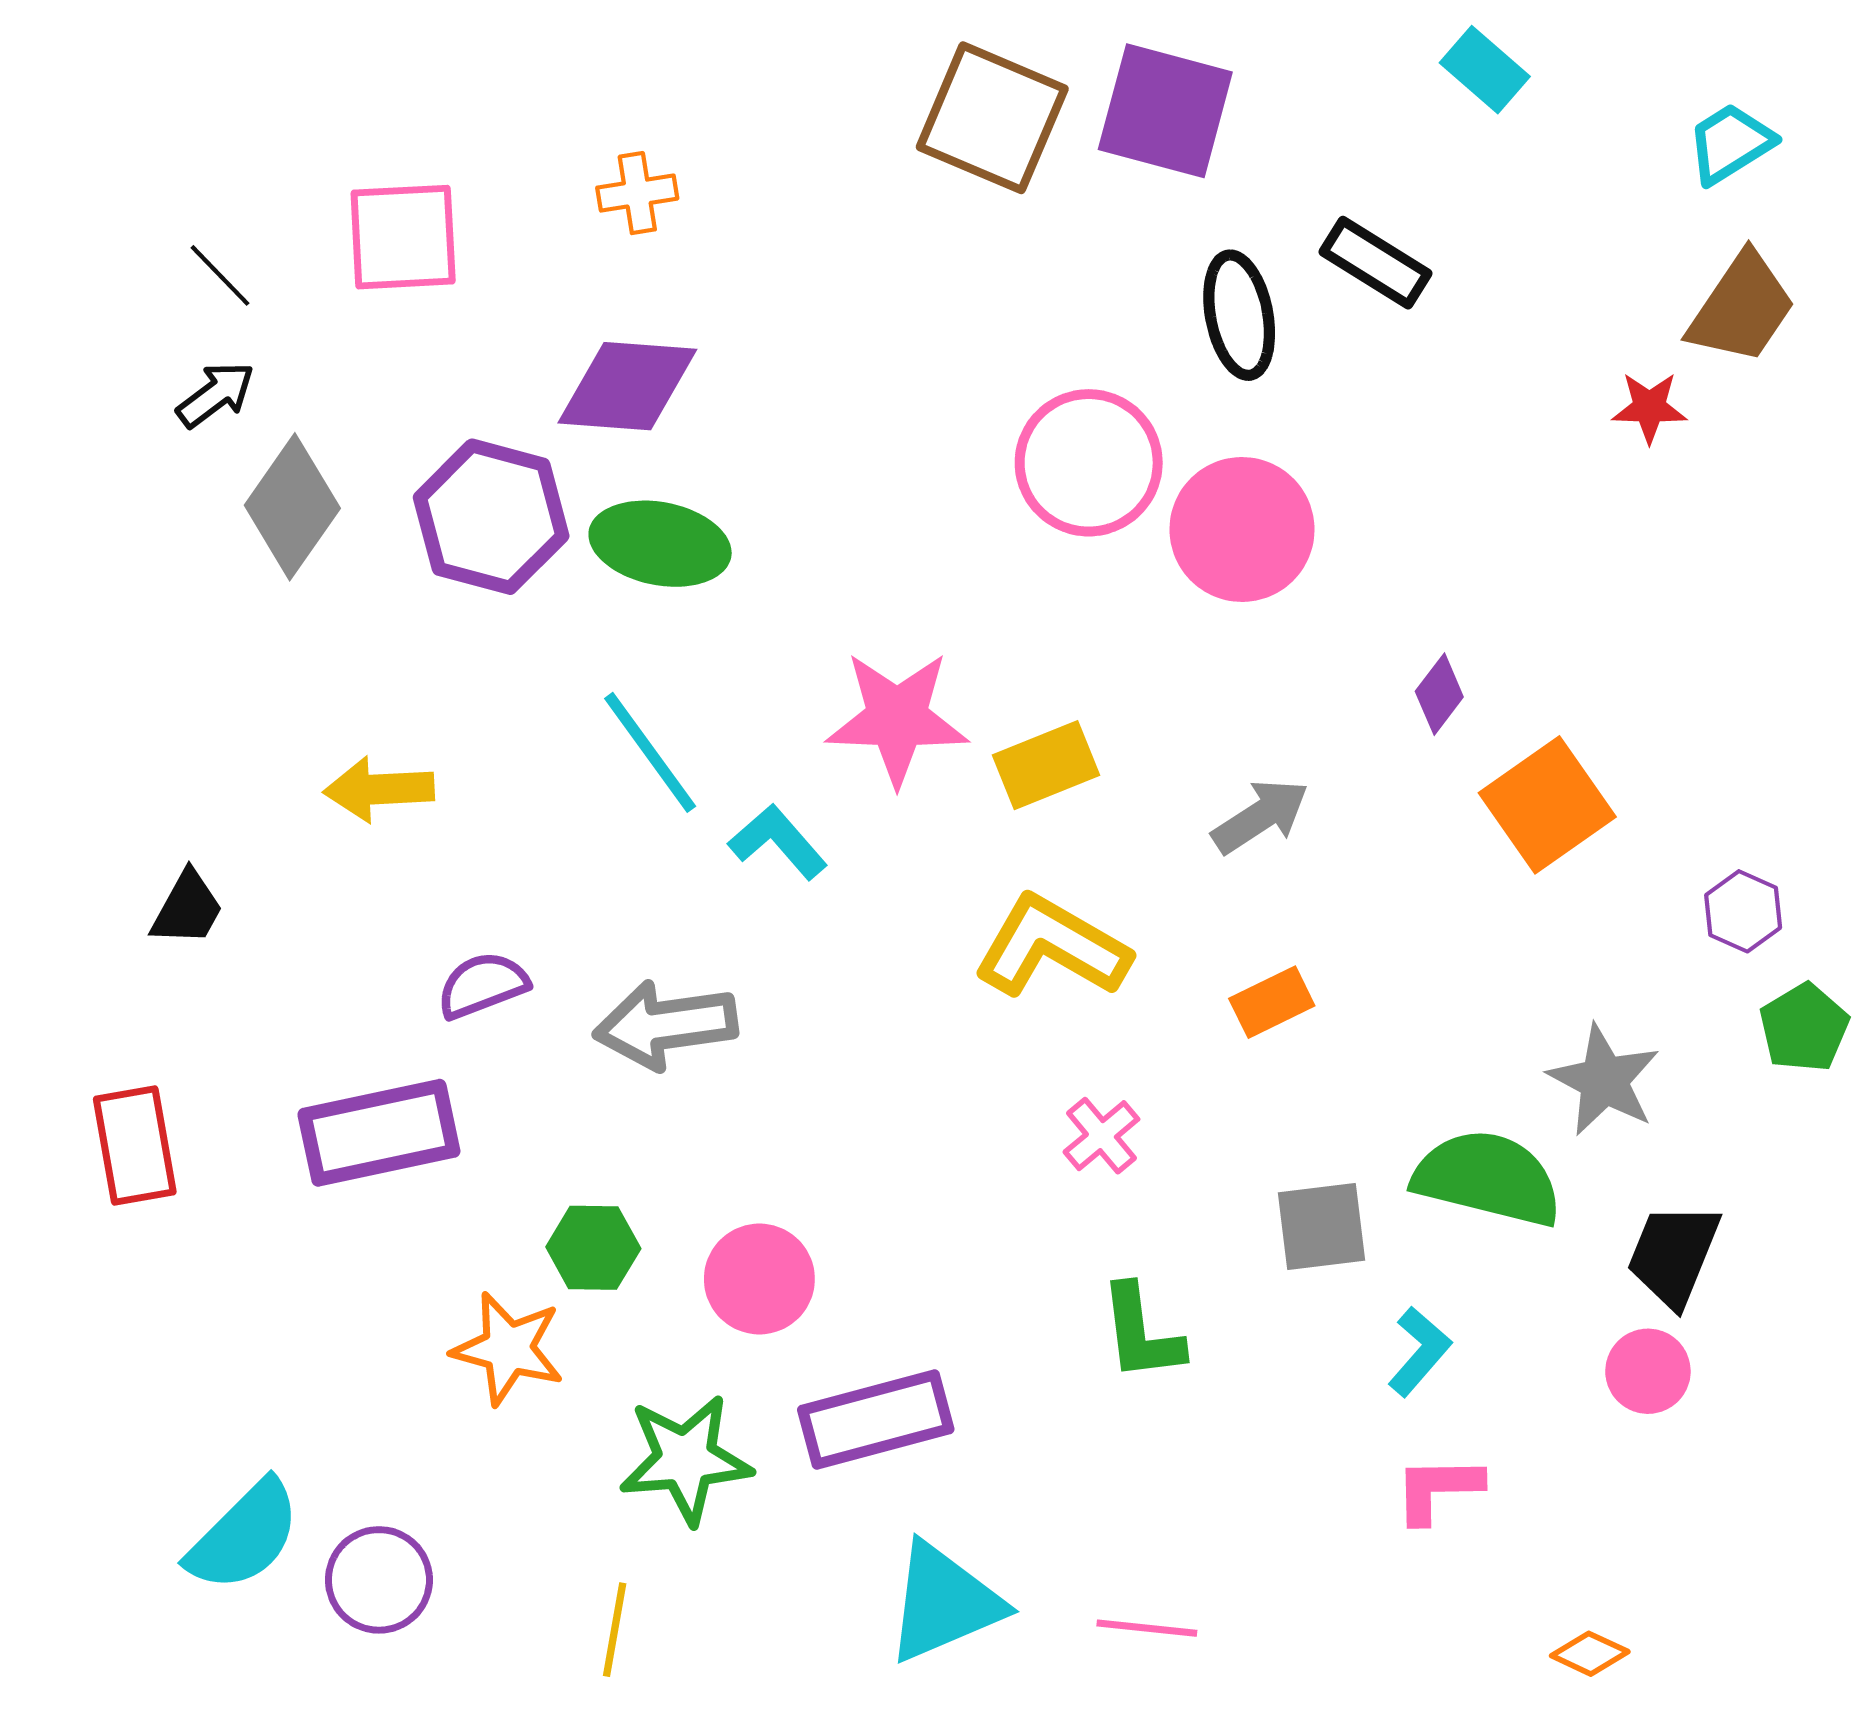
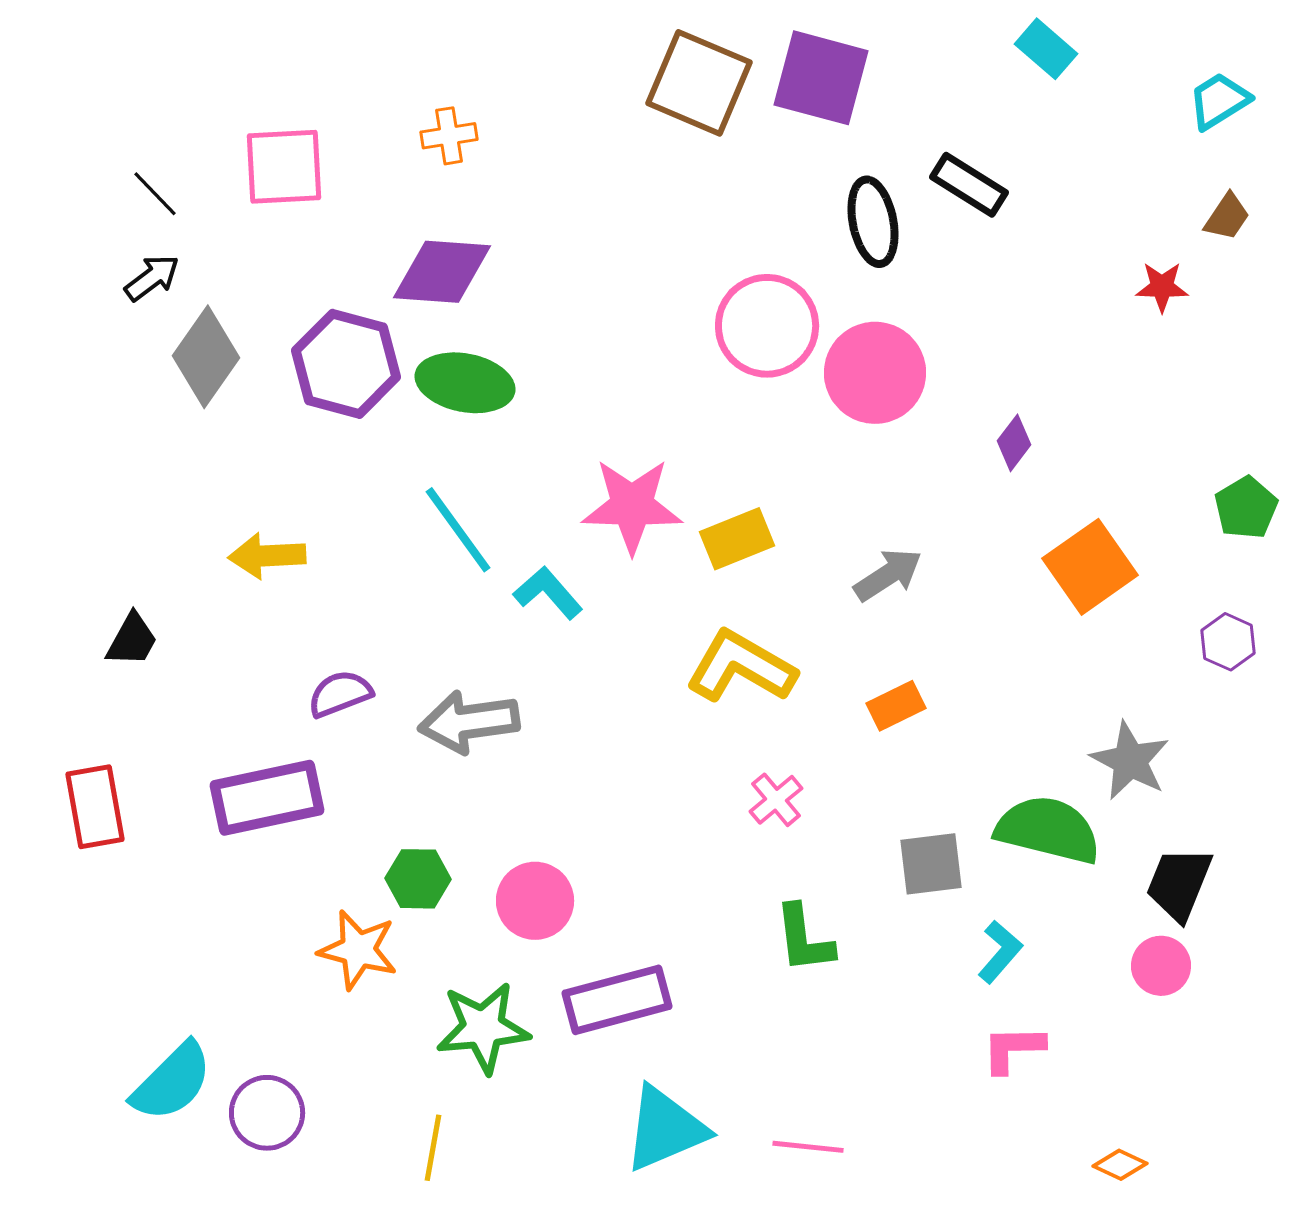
brown trapezoid: (1742, 308) -> (1227, 217), size x0.6
purple diamond: (1439, 694) -> (1014, 443), moved
green pentagon: (1804, 1028) -> (1246, 508), moved

